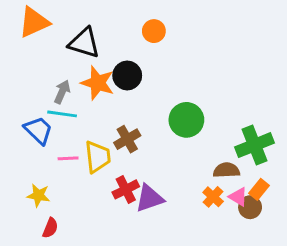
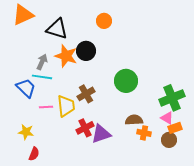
brown semicircle: (226, 170) -> (134, 120), moved
orange rectangle: (259, 189) -> (175, 128), turned 32
orange cross: (213, 197) -> (144, 133), turned -32
pink triangle: (238, 197) -> (167, 118), moved

